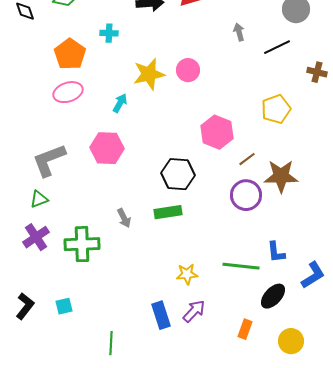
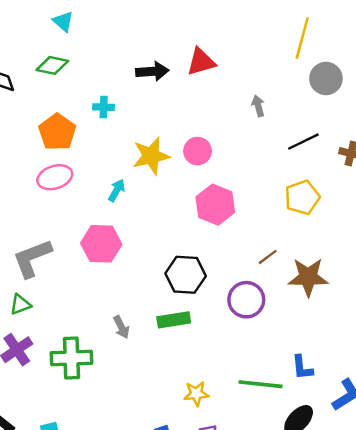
black line: (277, 47) -> (303, 142), moved
pink hexagon: (217, 132) -> (215, 205), moved
purple circle: (246, 195) -> (246, 300), moved

